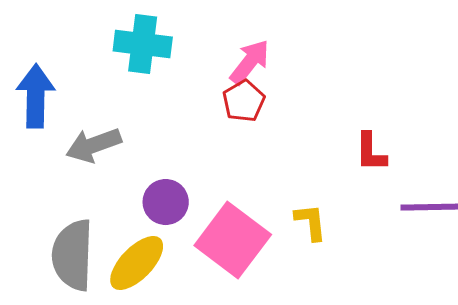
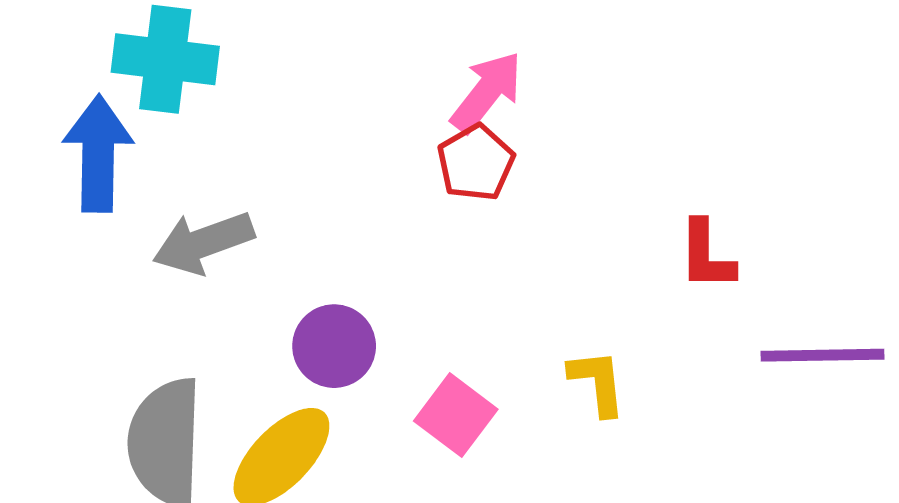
cyan cross: (143, 44) -> (165, 59), moved
pink square: (233, 240) -> (456, 415), size x0.6

